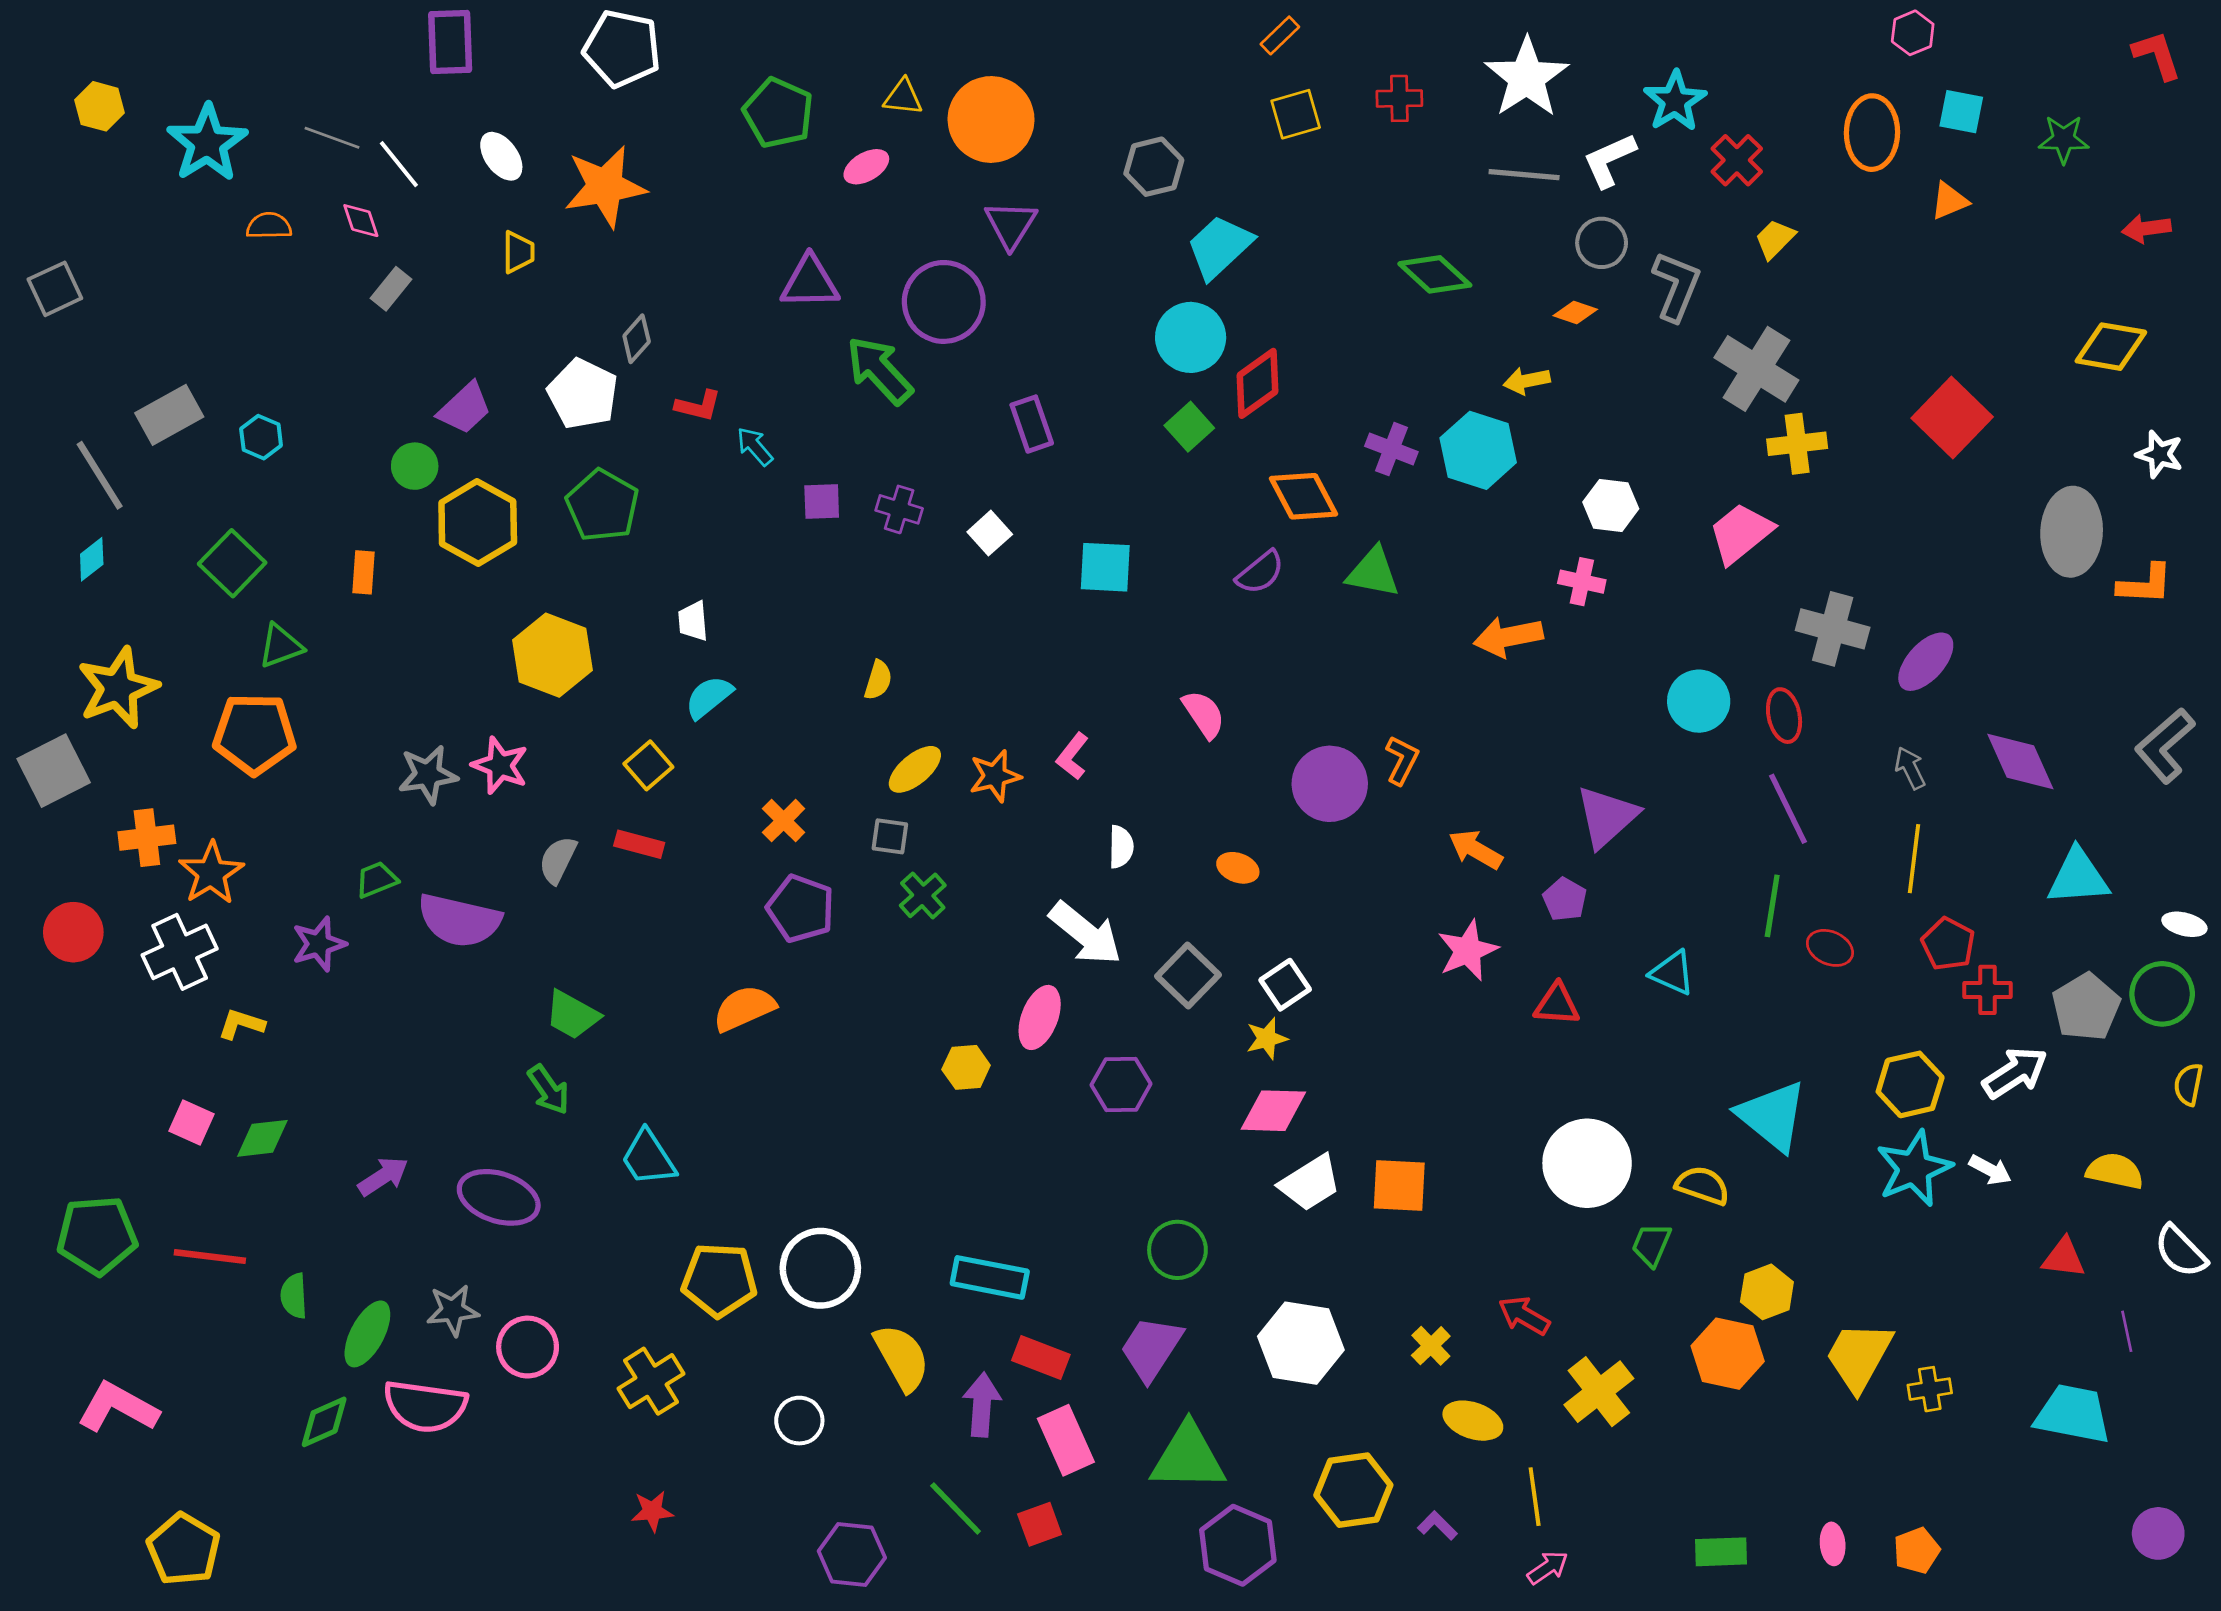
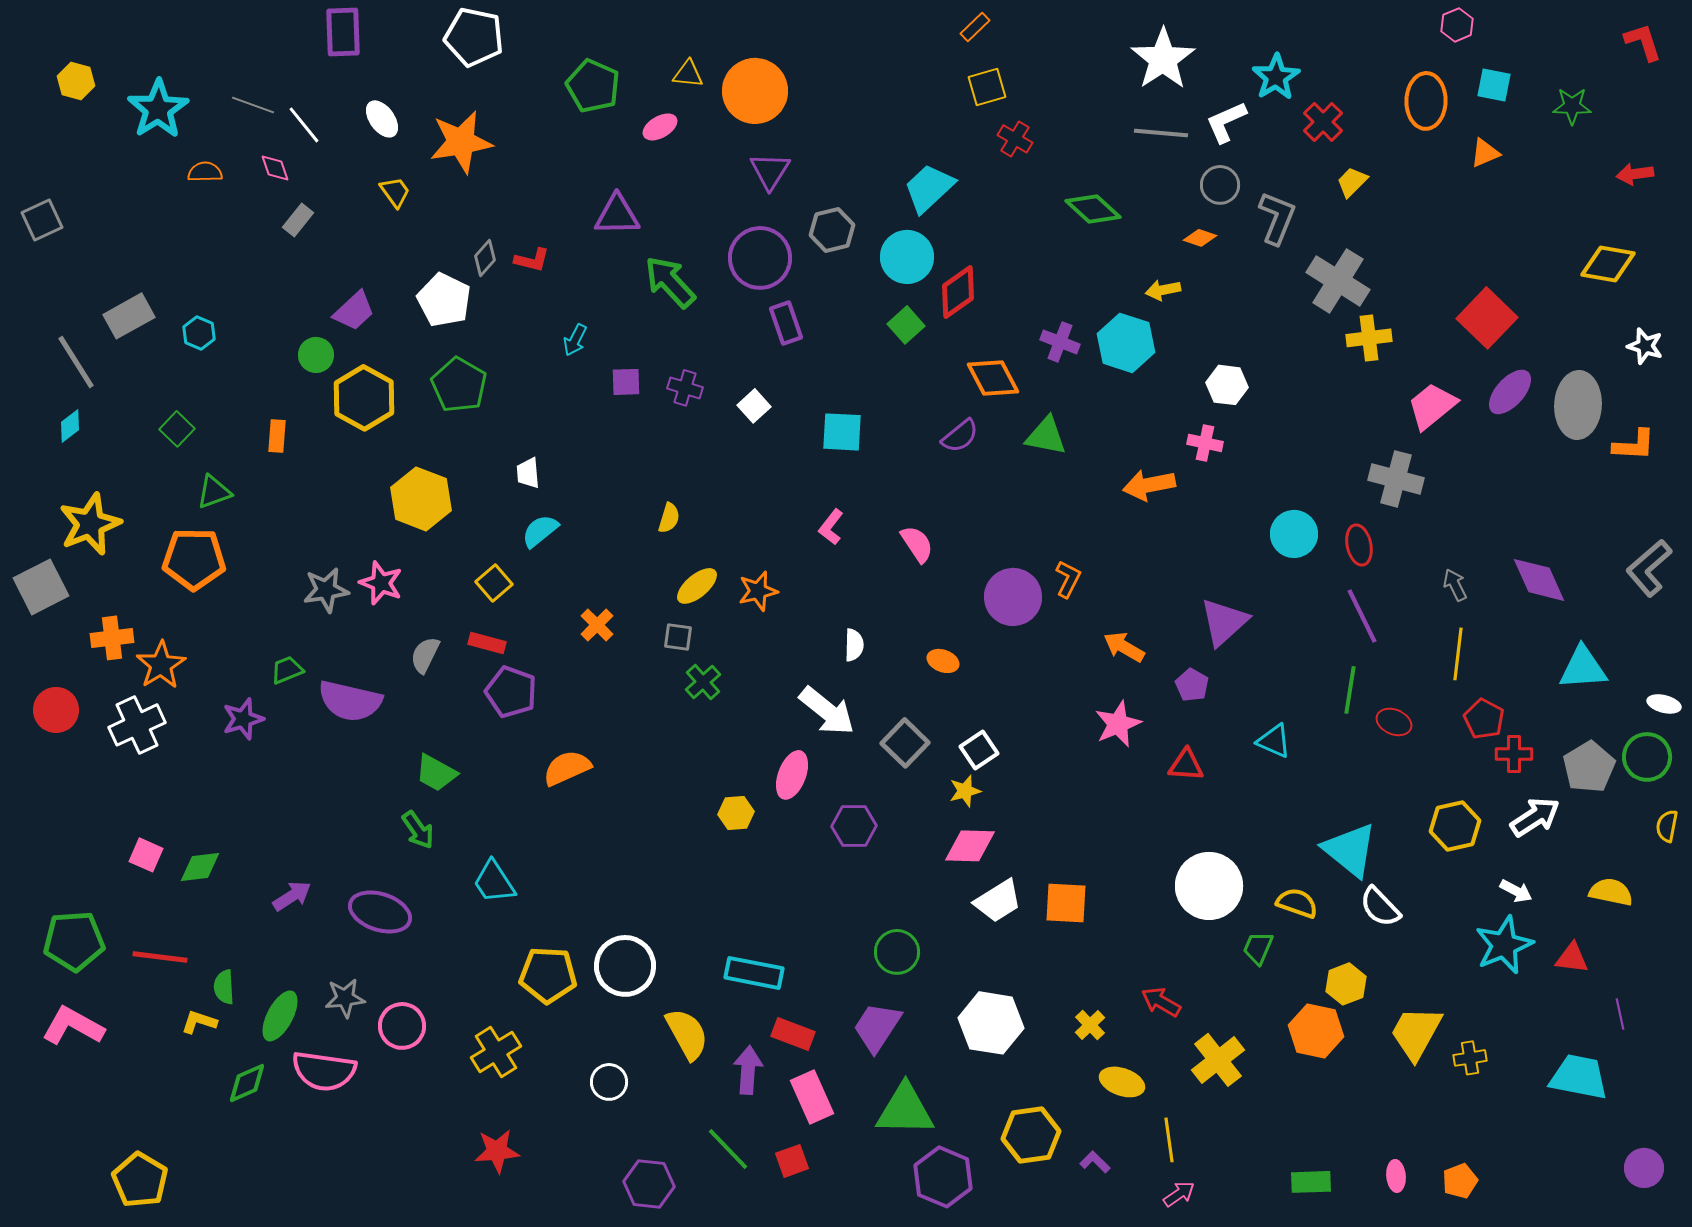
red cross: (1399, 98) -> (1015, 139), moved, turned 32
gray hexagon: (1154, 167) -> (832, 230), moved
yellow trapezoid: (518, 252) -> (395, 192), turned -36
purple circle: (944, 302) -> (760, 258), moved
red L-shape: (698, 406) -> (532, 260), moved
cyan arrow: (755, 446) -> (575, 340), turned -112
pink trapezoid: (1741, 533) -> (1432, 406), moved
green square: (232, 563) -> (177, 429), size x0.7
purple ellipse: (1926, 662) -> (1510, 392), moved
pink L-shape: (1072, 756) -> (831, 527), moved
purple pentagon: (801, 909) -> (511, 692), moved
yellow L-shape: (241, 1024) -> (199, 1022), moved
cyan star: (1914, 1168) -> (1504, 945), moved
white semicircle: (2181, 1251) -> (1380, 907), moved
pink L-shape: (118, 1407) -> (73, 1026), moved
red star: (652, 1511) -> (497, 1151), size x1.4

